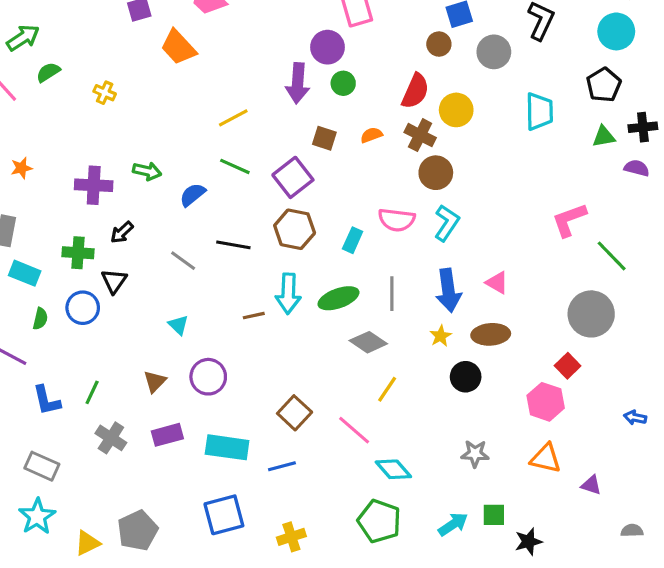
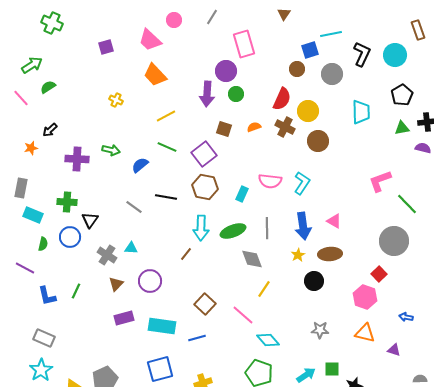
cyan circle: (616, 31) -> (395, 55), moved
orange trapezoid: (178, 47) -> (155, 75), moved
yellow cross: (105, 93) -> (116, 100), moved
brown circle: (436, 173) -> (318, 141), moved
black arrow: (122, 232) -> (50, 130), moved
brown line: (254, 316) -> (186, 254), moved, turned -40
cyan triangle: (178, 325) -> (131, 248), turned -40
gray diamond: (368, 342) -> (252, 259), turned 35
blue arrow: (635, 418) -> (406, 317), moved
gray cross: (111, 438) -> (107, 255), moved

